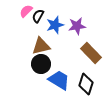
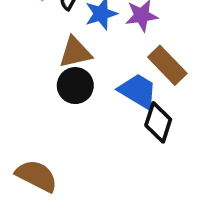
blue trapezoid: (59, 80) -> (138, 91), moved

